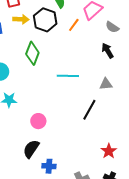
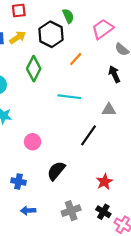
yellow arrow: (21, 19) -> (18, 37), moved, turned -42
orange line: (74, 25) -> (76, 59), moved
black semicircle: (31, 149) -> (56, 171), moved
blue cross: (49, 166) -> (18, 181), moved

